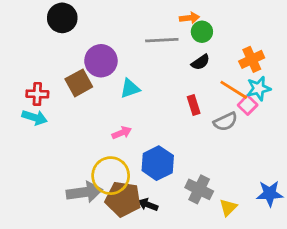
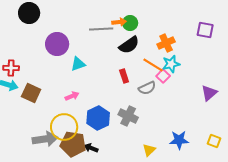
orange arrow: (189, 18) -> (119, 22), moved
black semicircle: (201, 62) -> (129, 45), size x1.5
brown square: (79, 83) -> (31, 93), moved, turned -36
gray cross: (199, 189) -> (128, 116), moved

